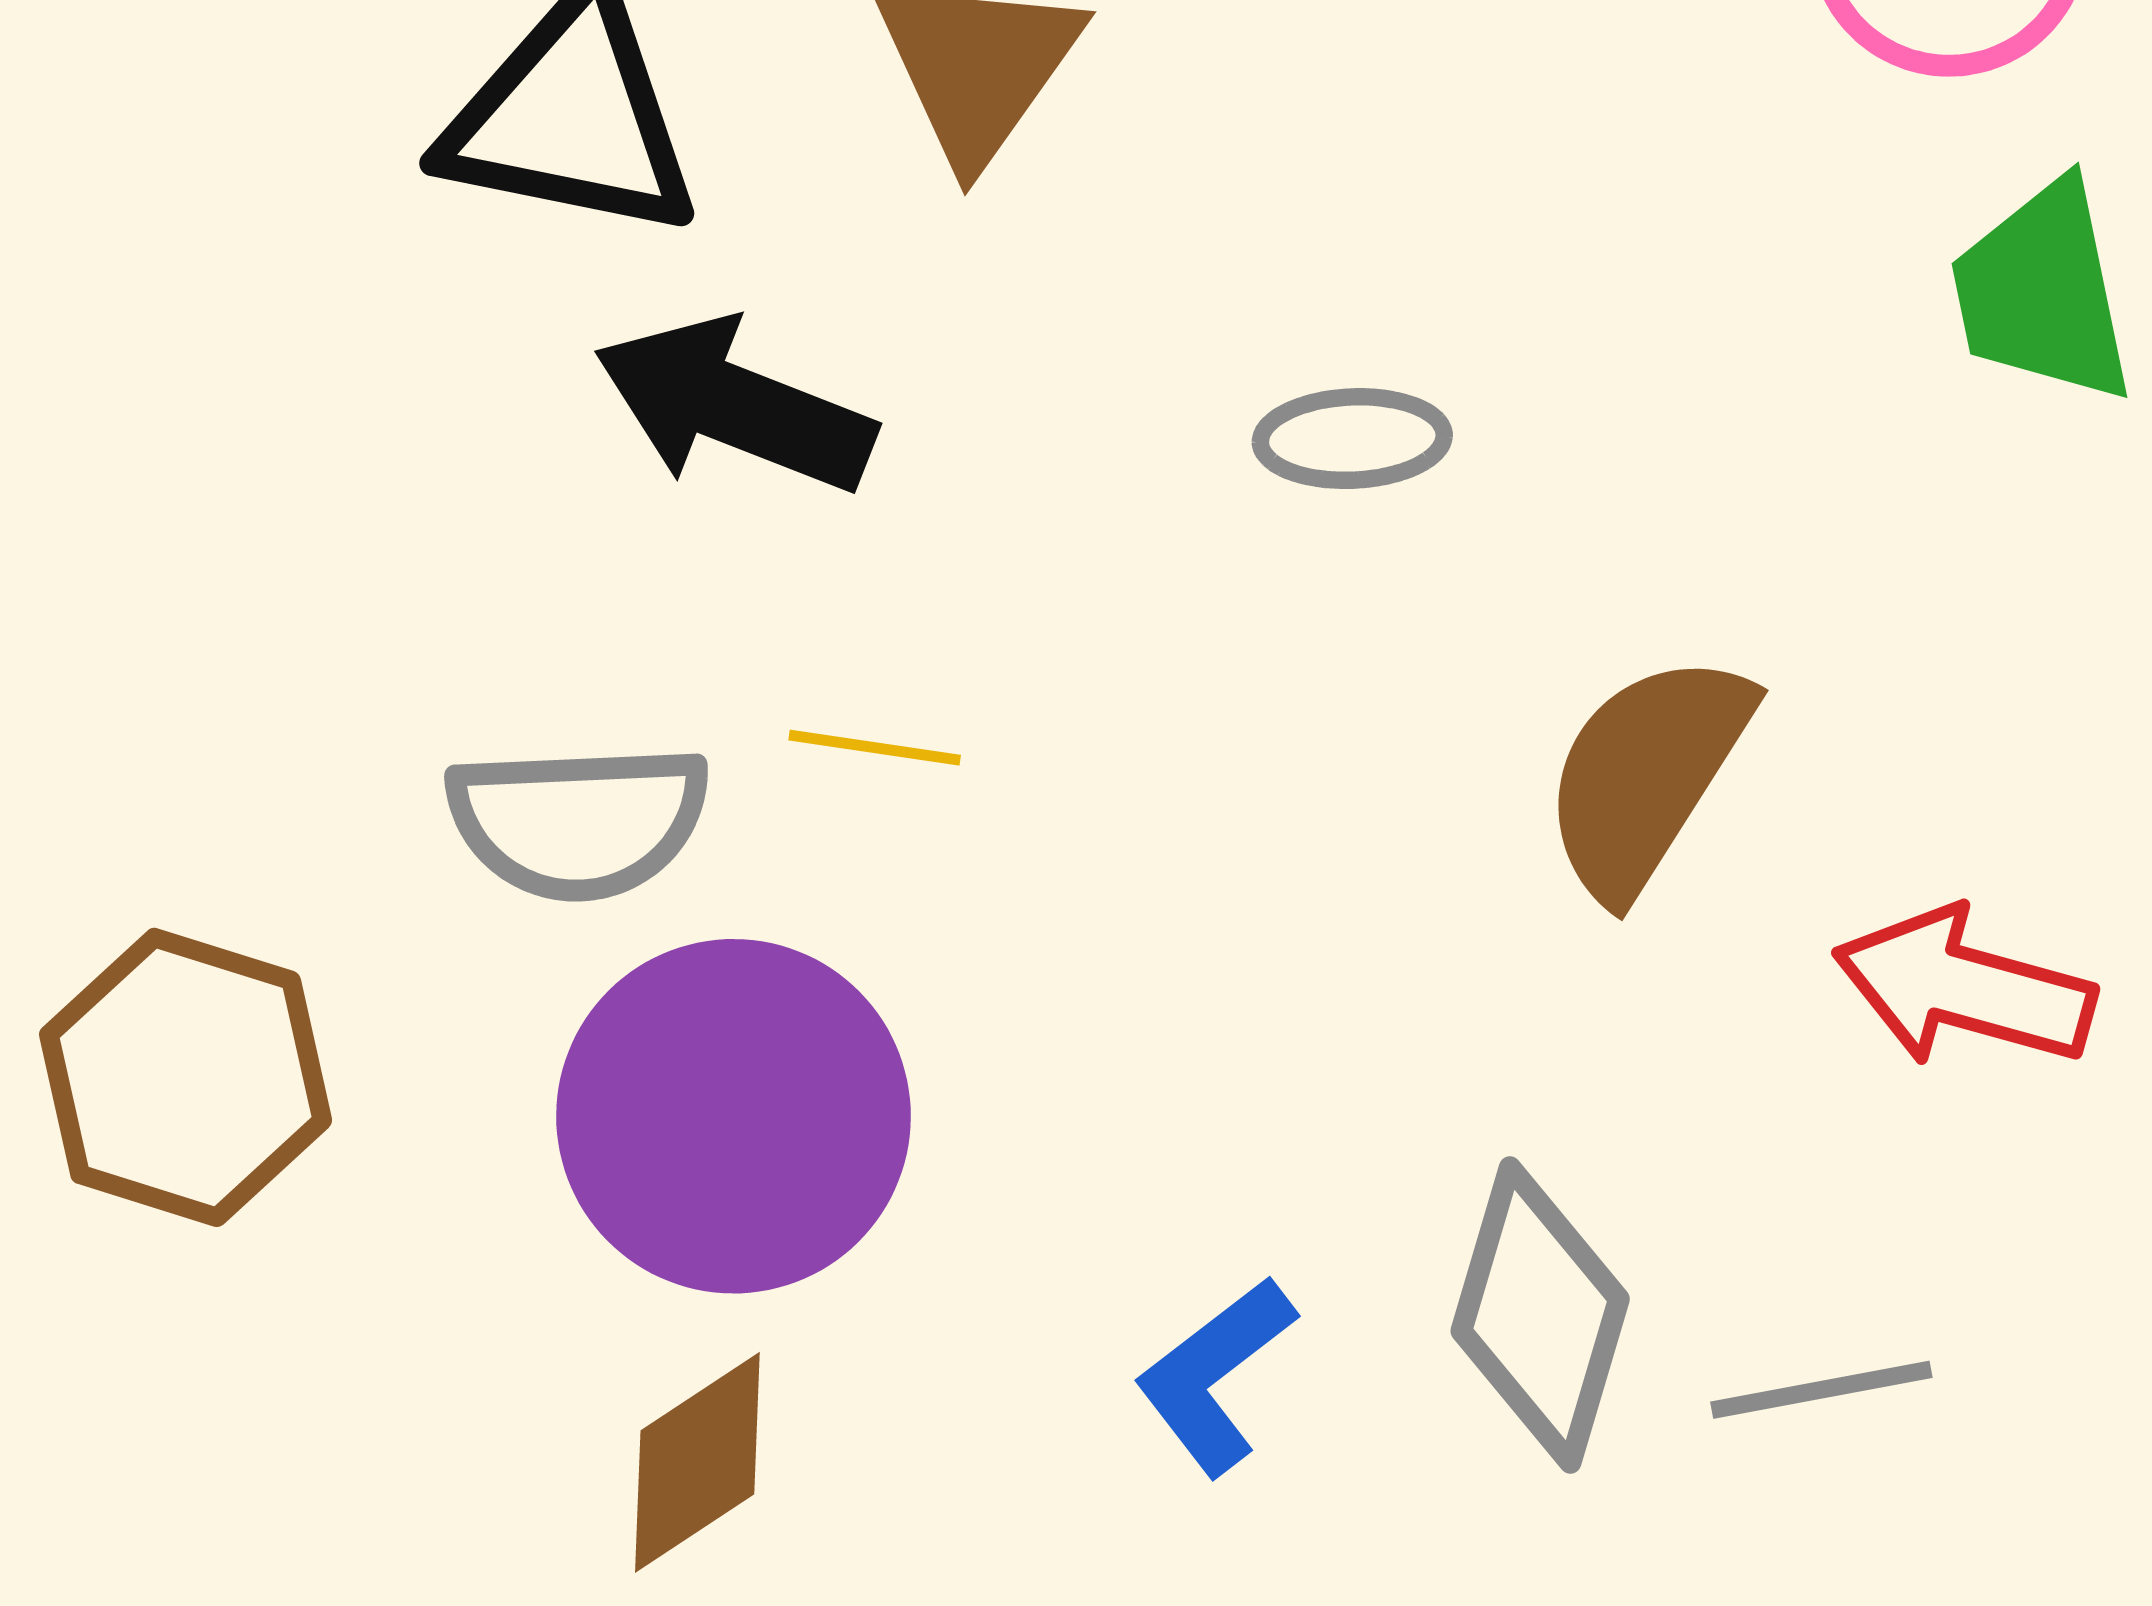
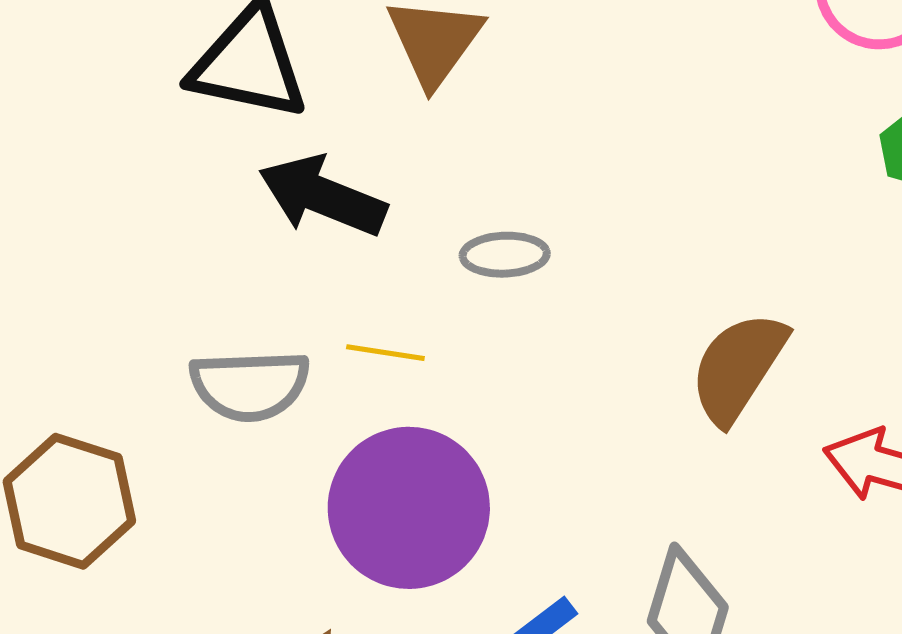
gray ellipse: (1352, 439) -> (505, 255), moved
purple circle: (733, 1116) -> (409, 508), moved

